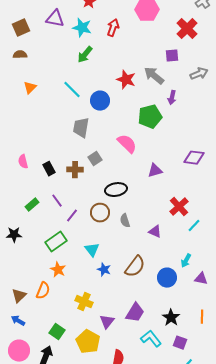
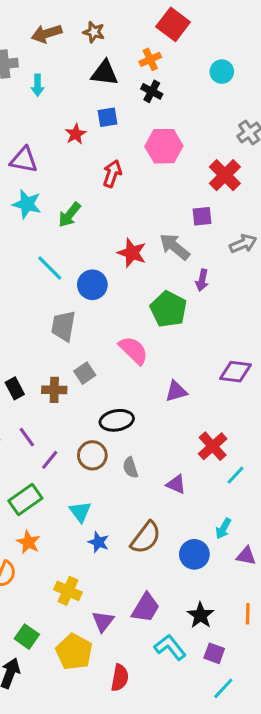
cyan star: (82, 28) -> (27, 204), moved
green pentagon: (150, 117) -> (168, 309), turned -30

